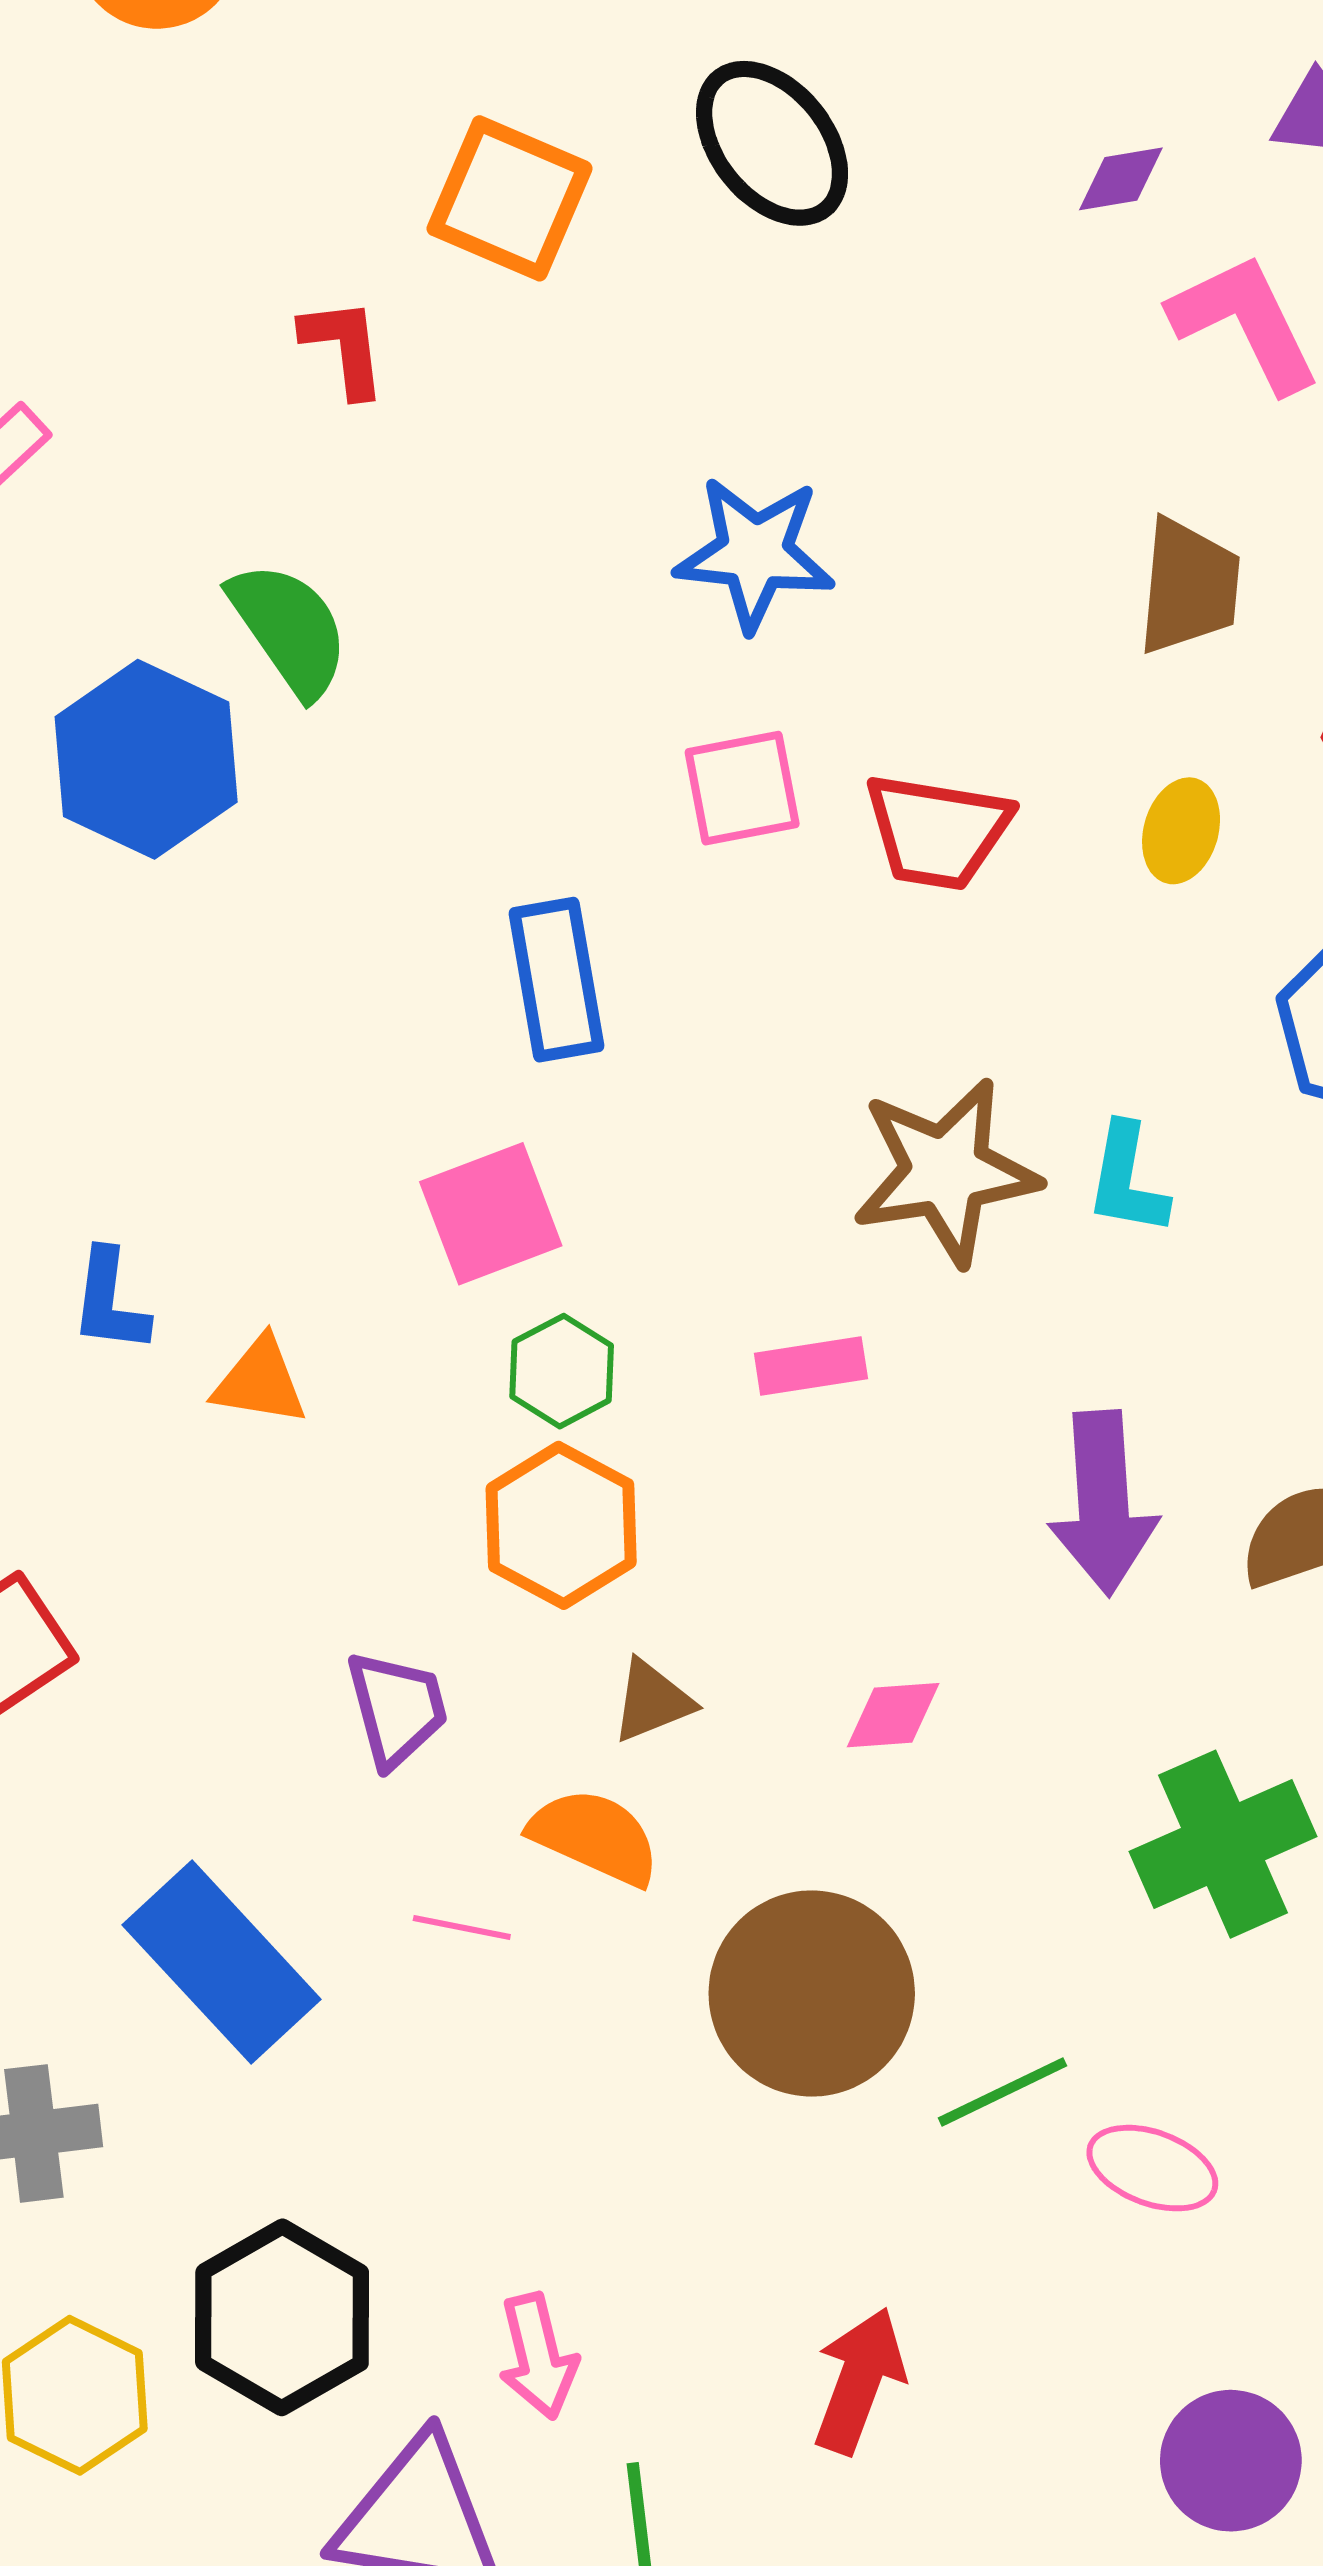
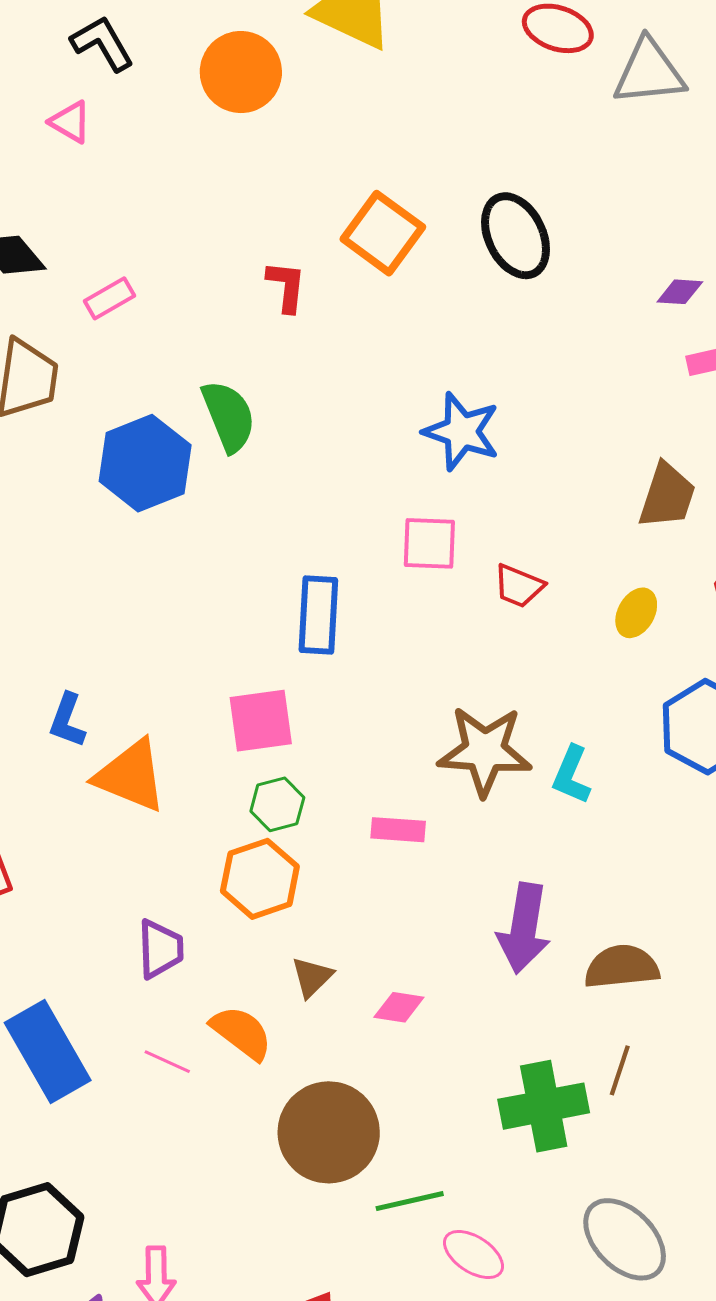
red trapezoid: (937, 831) -> (519, 586), size x0.7
orange triangle: (260, 1381) -> (131, 776), size x1.6
brown triangle: (652, 1701) -> (312, 977), moved, turned -36

